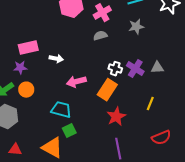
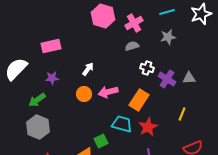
pink rectangle: (28, 48) -> (51, 46), moved
white arrow: (56, 59) -> (88, 69), turned -64
white cross: (115, 69) -> (147, 68), moved
orange circle: (26, 90) -> (84, 94), moved
cyan trapezoid: (61, 110) -> (122, 124), moved

